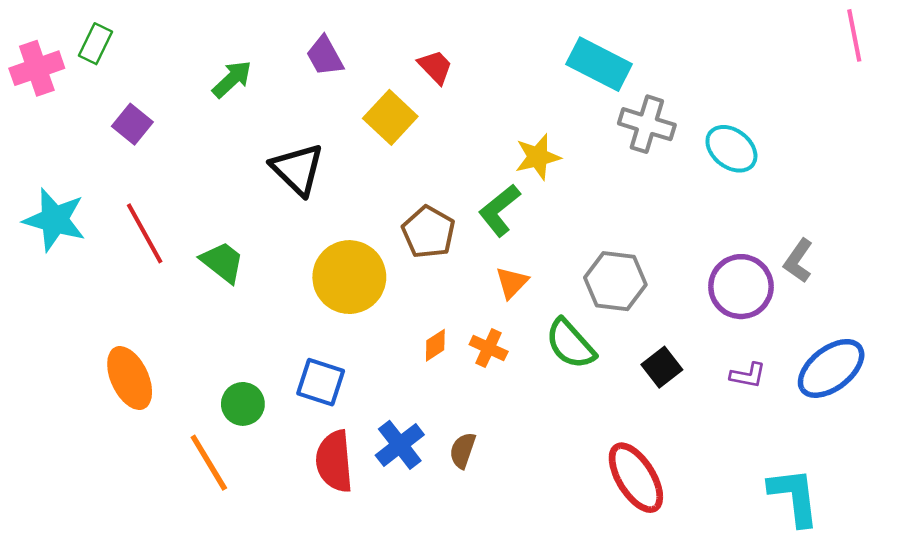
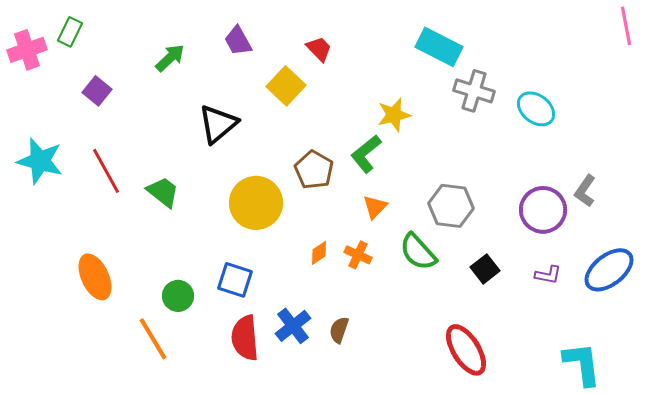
black triangle: (297, 169) -> (218, 124), turned 36

